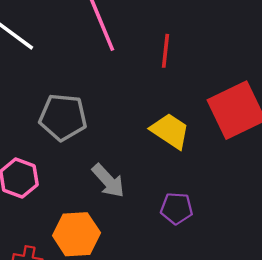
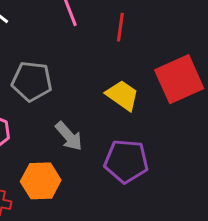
purple pentagon: (177, 208) -> (126, 161), size x1.6

